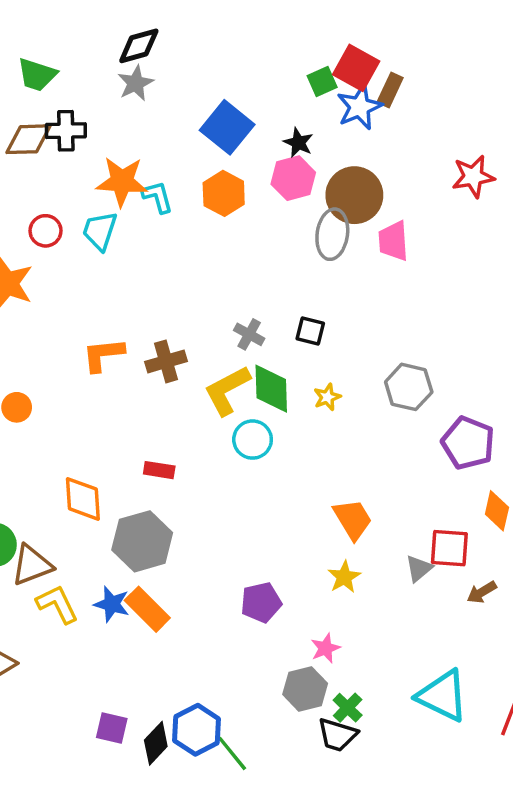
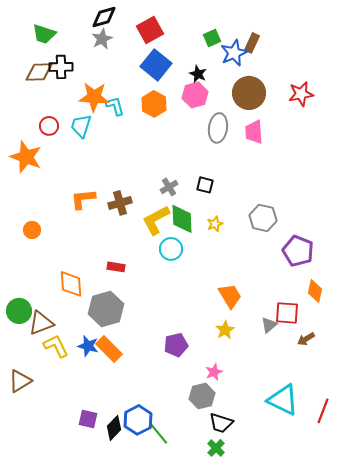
red square: (356, 68) -> (150, 30), moved, turned 32
brown circle: (354, 195) -> (249, 93), moved
gray cross: (249, 334) -> (169, 187), turned 30
green cross: (348, 708) -> (216, 448), moved

